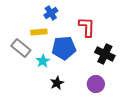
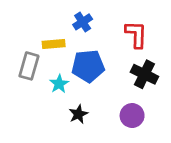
blue cross: (51, 13) -> (83, 22), moved
red L-shape: (87, 27) -> (136, 34), moved
gray rectangle: (21, 48) -> (29, 66), turned 66

